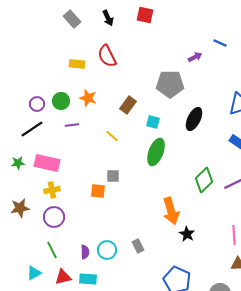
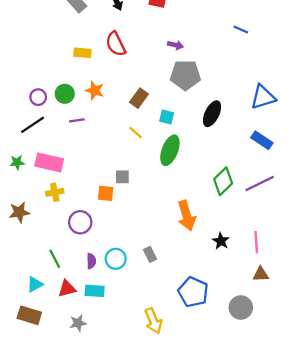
purple arrow: (195, 57) -> (175, 45), moved, turned 40
yellow line: (112, 136) -> (136, 133), moved
purple circle: (54, 217) -> (80, 222), moved
black star: (187, 234) -> (221, 241), moved

